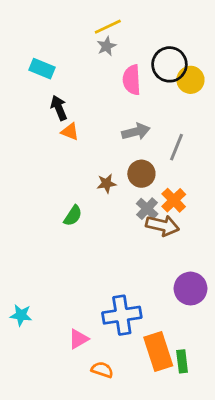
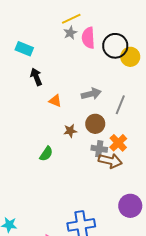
pink semicircle: (132, 80) -> (88, 38), moved
orange triangle: (70, 132) -> (55, 101), moved
gray cross: (147, 209) -> (99, 149), turned -35

